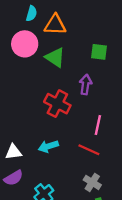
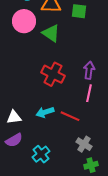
green square: (99, 52) -> (79, 11), moved
purple arrow: (85, 84) -> (89, 70), moved
red line: (89, 150) -> (70, 116), moved

